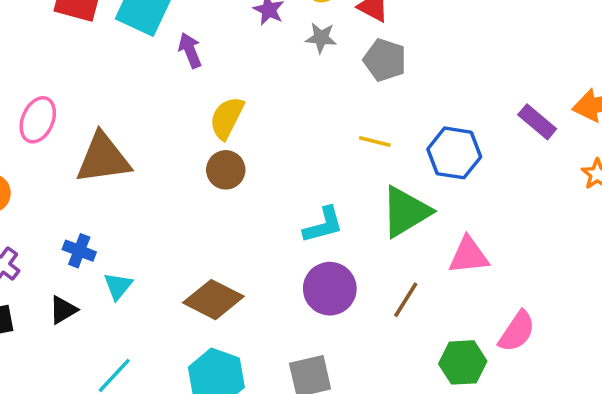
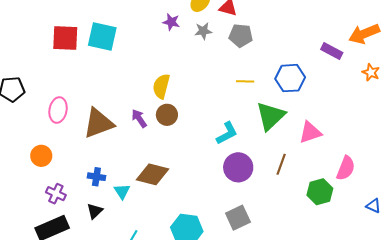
purple arrow: (190, 50) -> (139, 118), moved
brown diamond: (213, 300) -> (153, 174), moved

